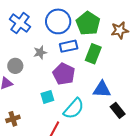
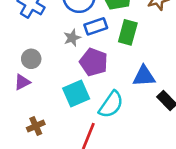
gray star: (40, 52) -> (72, 38), moved
cyan square: (47, 97) -> (76, 93), size x1.5

